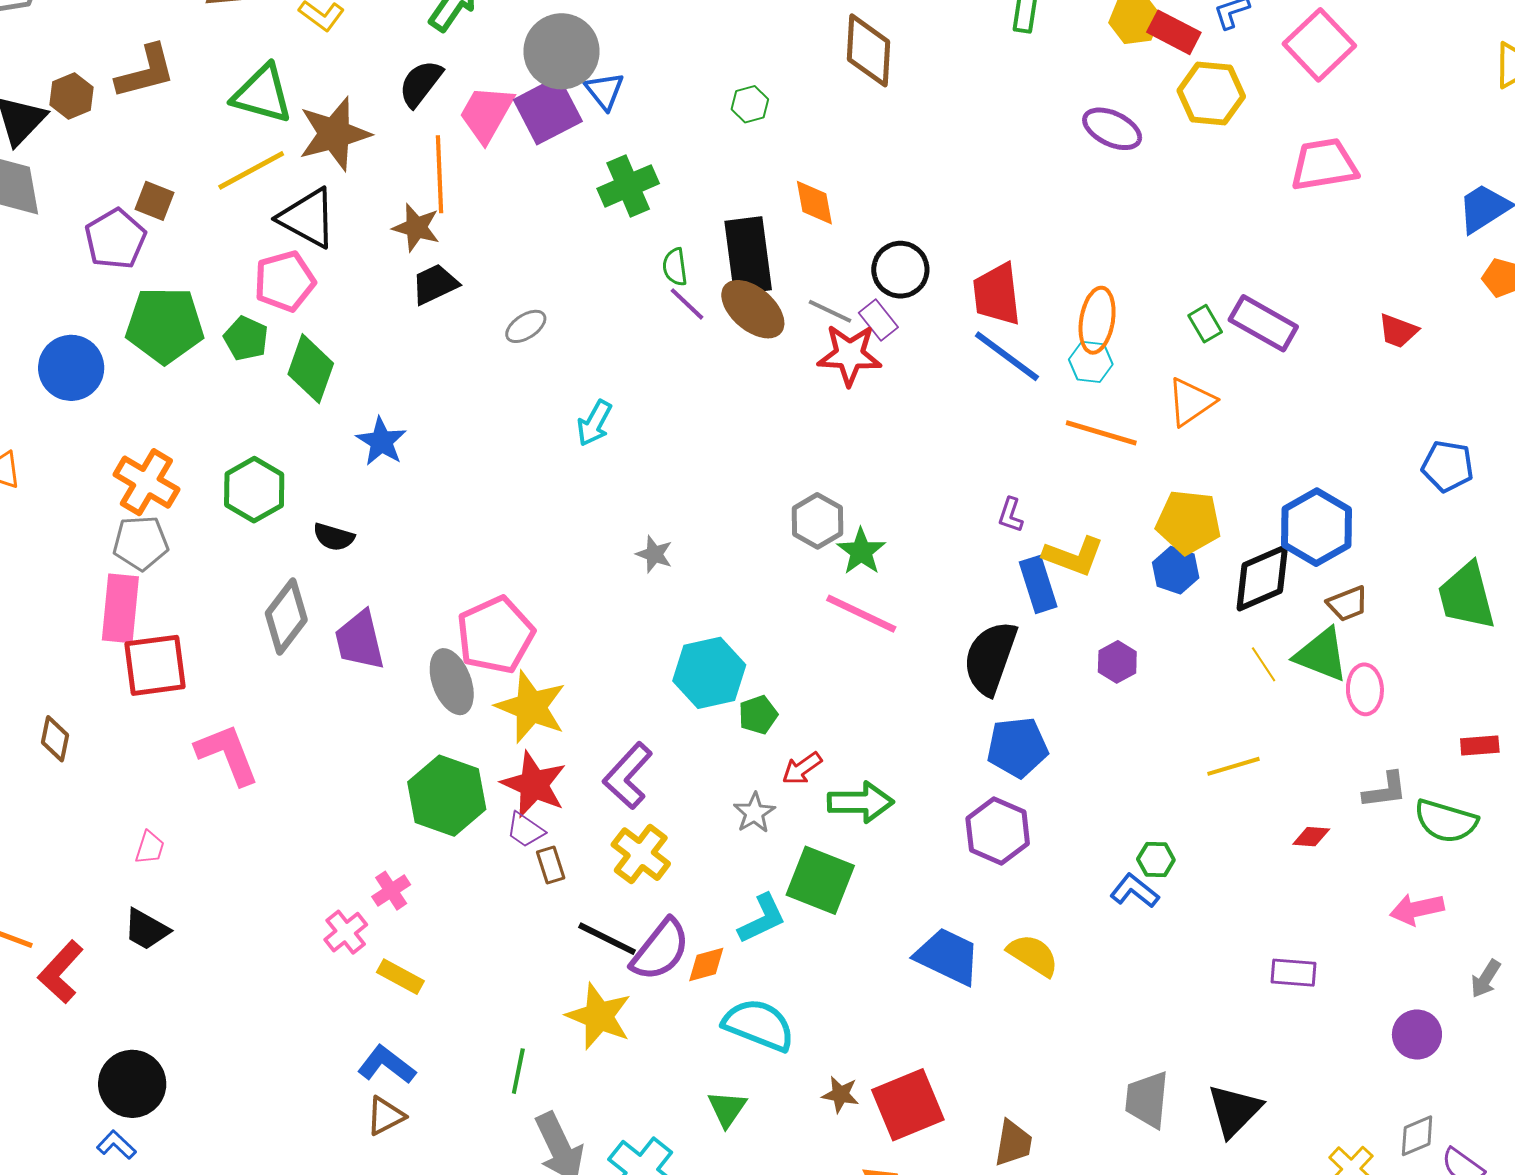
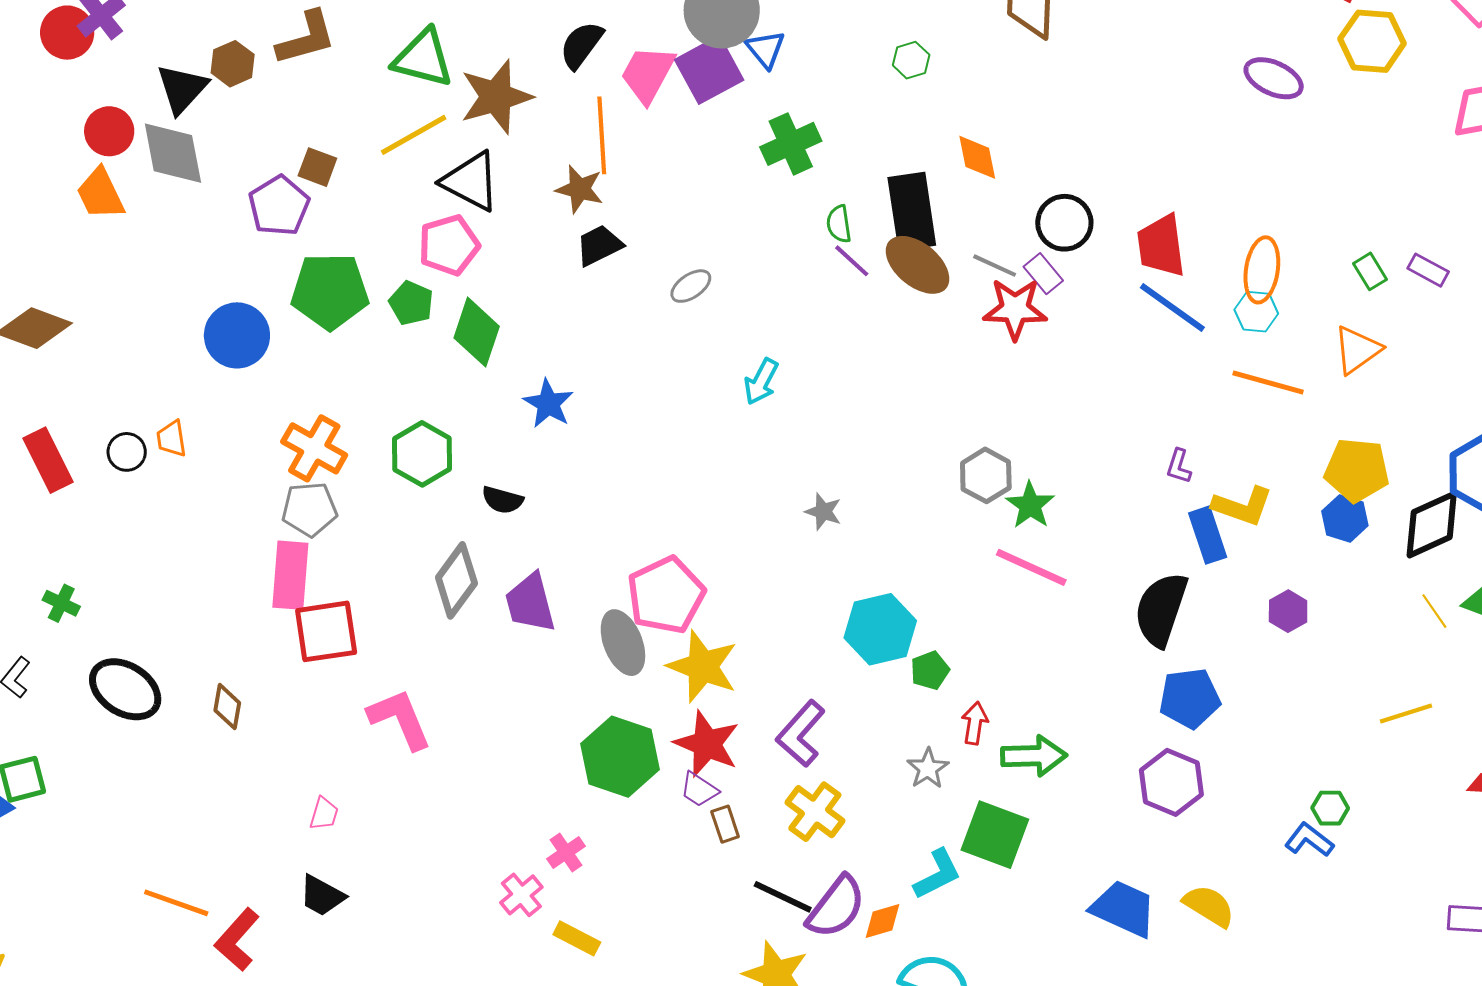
purple rectangle: (1263, 323) -> (1428, 270), size x0.6
red arrow: (802, 768) -> (975, 723), turned 135

